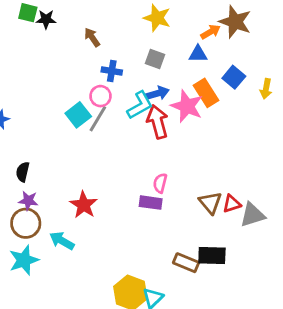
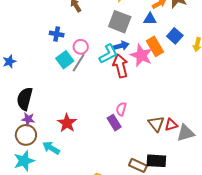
gray square: (155, 59) -> (120, 22), size x1.6
blue cross: (112, 71) -> (57, 34), moved
black semicircle: (23, 172) -> (25, 99), size x1.6
purple rectangle: (151, 203) -> (114, 123), turned 49

